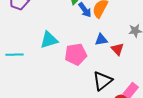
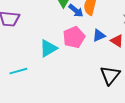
pink pentagon: (76, 54) -> (74, 37), moved

